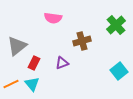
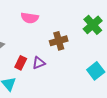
red rectangle: (34, 63) -> (21, 63), moved

